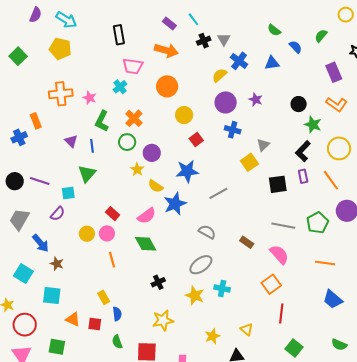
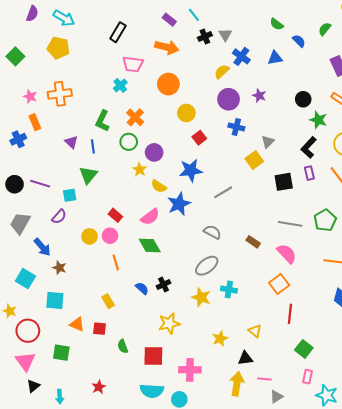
black rectangle: (119, 35) -> (118, 32), turned 42
pink star: (90, 98) -> (30, 96), moved
blue semicircle: (117, 314) -> (142, 288), moved, turned -40

